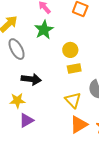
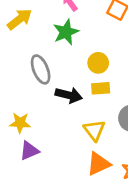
gray ellipse: (17, 49) -> (41, 69), moved
black arrow: (31, 79) -> (69, 95), moved

